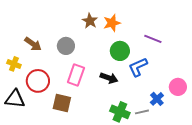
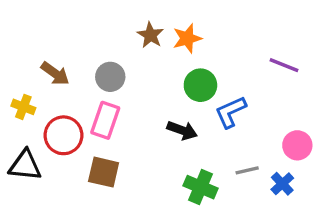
purple line: (153, 39) -> (284, 65), moved
pink rectangle: (76, 75) -> (105, 120), moved
blue cross: (157, 99) -> (282, 184), moved
gray line: (142, 112) -> (247, 170), moved

